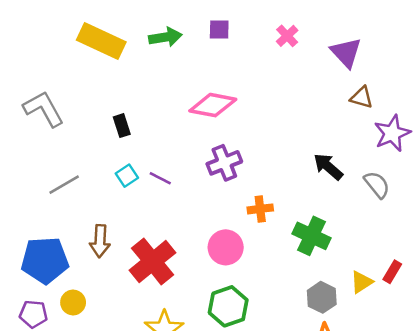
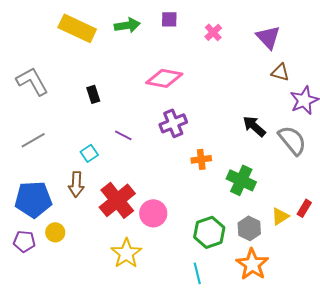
pink cross: (287, 36) -> (213, 32), moved
cyan square: (127, 176) -> (89, 153), moved
gray line: (64, 185) -> (33, 140), moved
gray semicircle: (377, 185) -> (292, 140), size x1.4
pink circle: (226, 247) -> (153, 213), moved
green hexagon: (228, 306) -> (209, 232), moved

